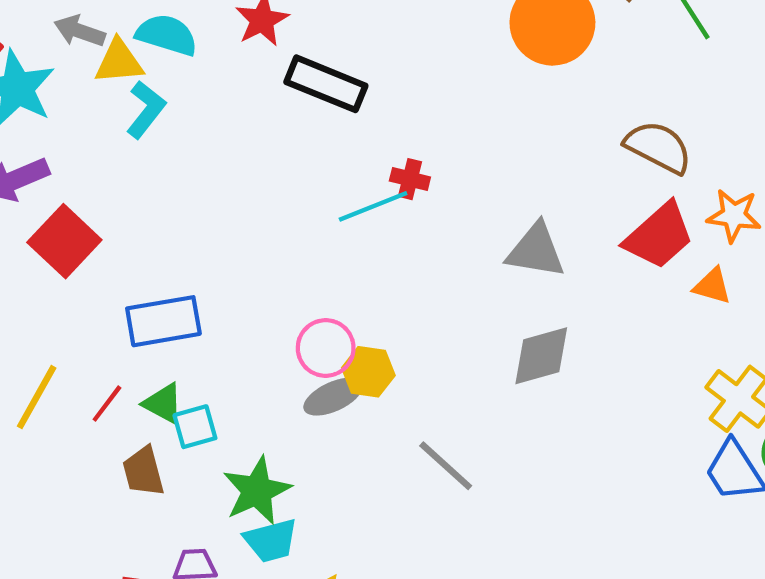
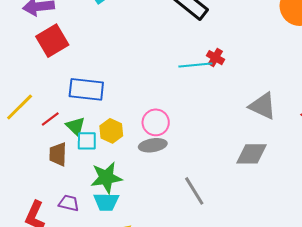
yellow hexagon: (368, 372) -> (111, 131), moved

